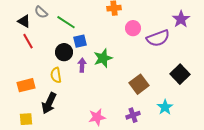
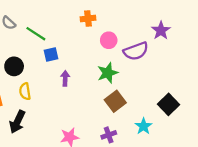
black circle: (64, 52) -> (14, 66), moved
green star: (103, 58) -> (108, 73), moved
purple arrow: (82, 65) -> (65, 78), moved
black square: (180, 74) -> (169, 104), moved

